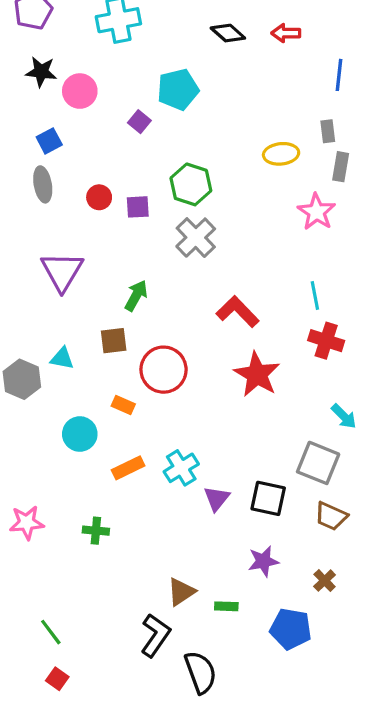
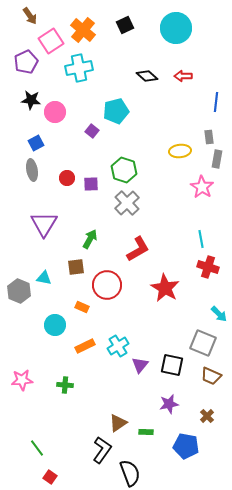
red L-shape: (238, 312) -> (138, 249), moved, turned 104
red square: (57, 679) -> (50, 477), moved

